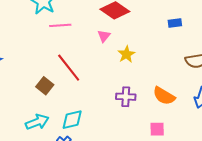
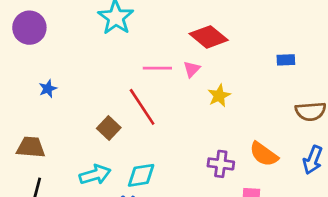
pink line: (60, 25) -> (157, 68), moved
purple cross: (126, 97) -> (221, 164), moved

